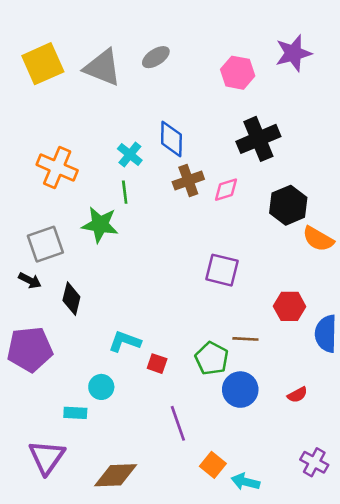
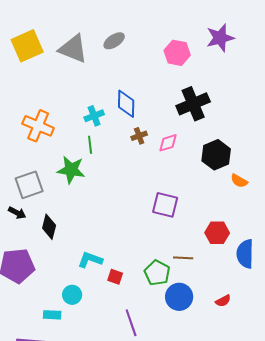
cyan cross: (130, 155) -> (94, 116), turned 30
brown cross: (188, 180) -> (139, 136), size x0.7
orange semicircle: (318, 239) -> (239, 181), size x0.7

